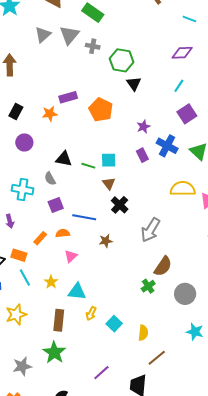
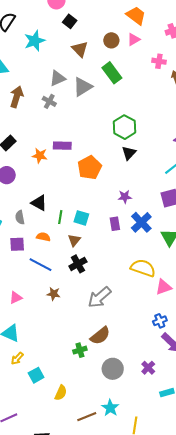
gray cross: (93, 46) -> (49, 101), moved
green line: (88, 166) -> (60, 217), turned 64
orange semicircle: (63, 233) -> (43, 237), moved
brown line: (157, 358) -> (87, 417), moved

